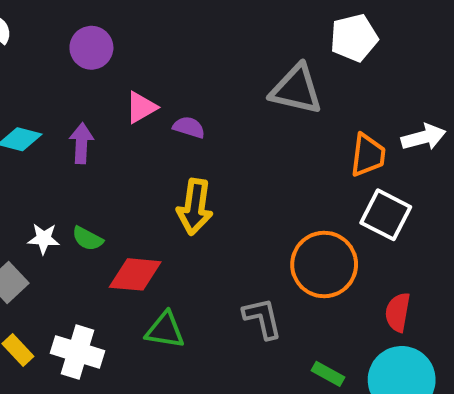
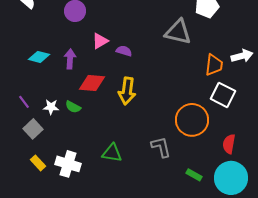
red diamond: (135, 274) -> (92, 83), moved

